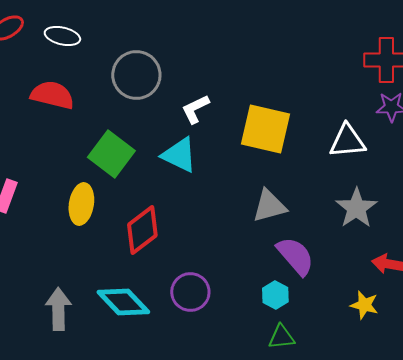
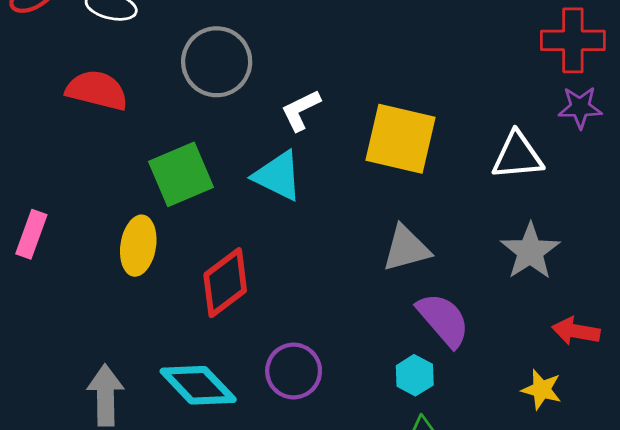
green square: (111, 154) -> (181, 174), turned 30

